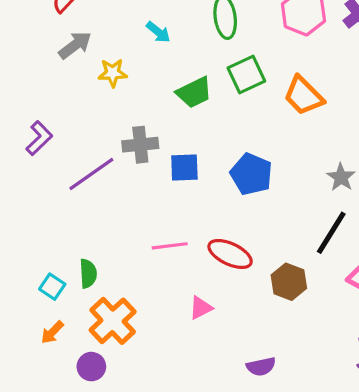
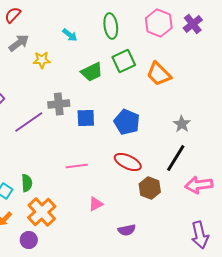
red ellipse: (230, 254) -> (128, 162), moved
purple semicircle: (261, 367) -> (127, 230), moved

